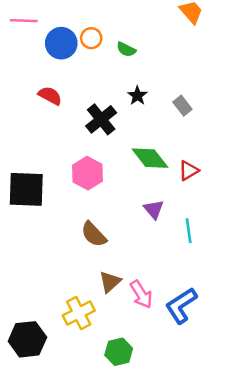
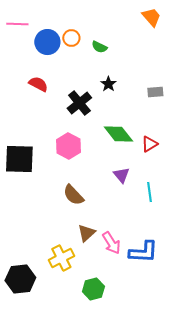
gray rectangle: (182, 106) -> (155, 92), moved, turned -56
blue L-shape: (181, 306) -> (143, 252), turned -144

